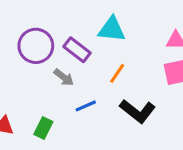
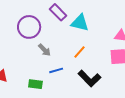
purple rectangle: (77, 50) -> (58, 12), moved
green rectangle: (43, 128) -> (35, 84), moved, turned 64

